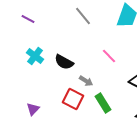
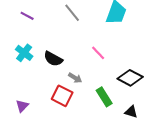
purple line: (28, 19) -> (27, 16), moved
green rectangle: (103, 103) -> (104, 97), moved

